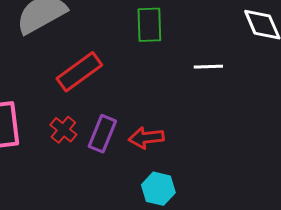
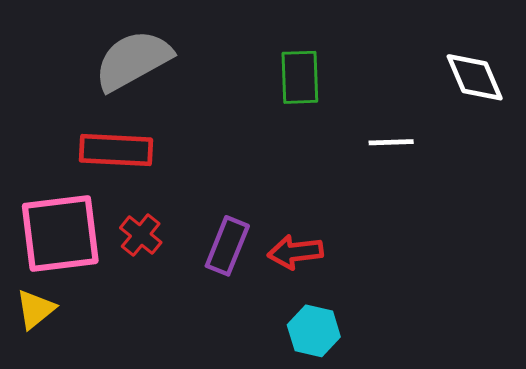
red rectangle: (79, 72) -> (116, 150), moved, turned 39
red cross: (63, 130) -> (141, 235), moved

